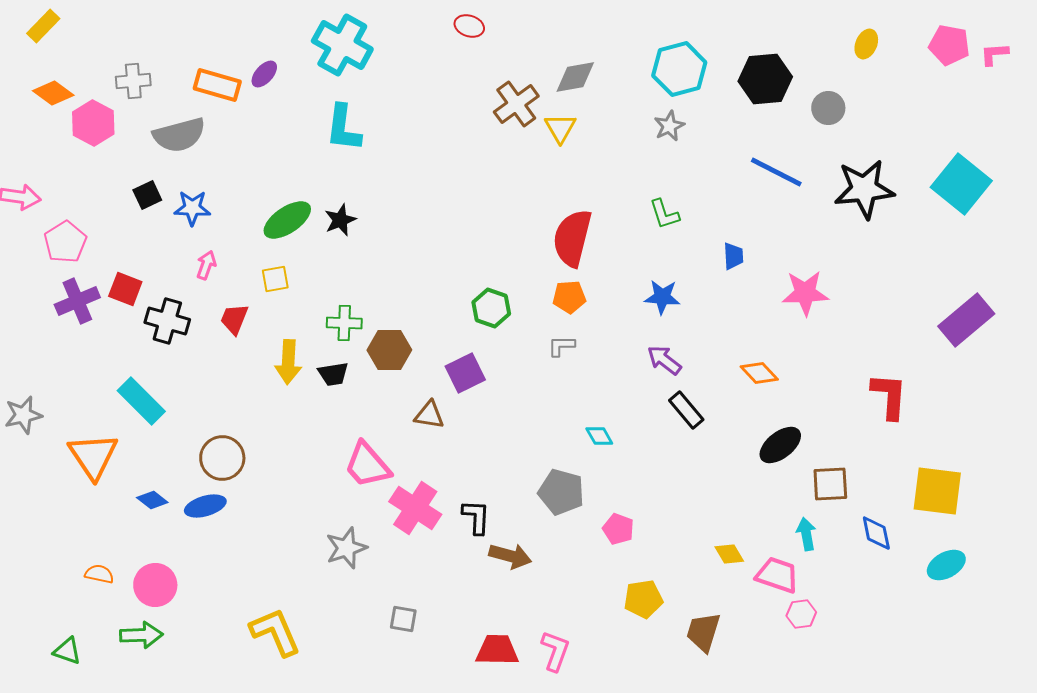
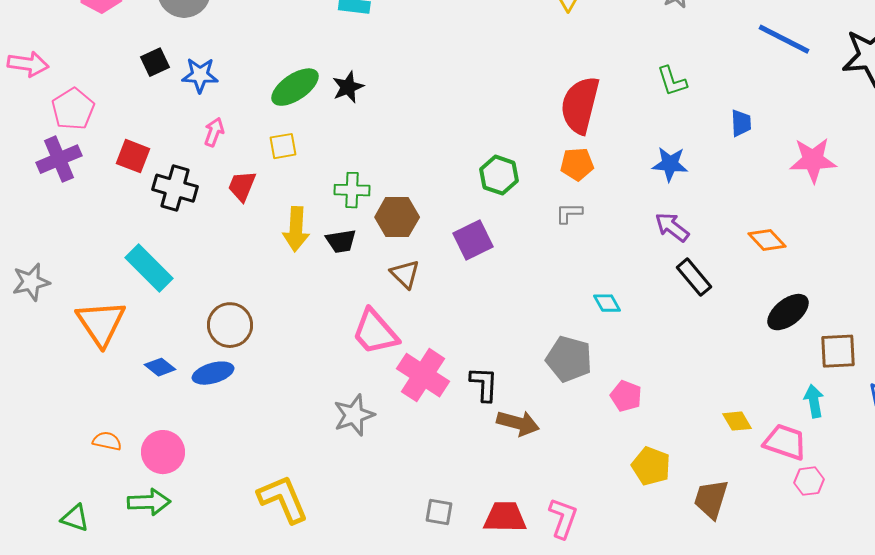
purple cross: (77, 301) -> (59, 159), moved
brown triangle: (429, 415) -> (405, 274), moved, turned 36
yellow pentagon: (643, 599) -> (651, 466), turned 30
gray square: (403, 619) -> (439, 512), moved

